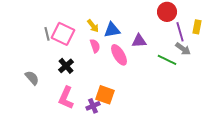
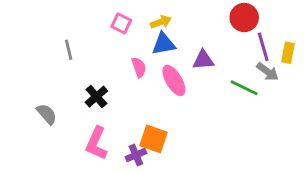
yellow arrow: (93, 26) -> (161, 22), moved, turned -72
yellow rectangle: (197, 27) -> (288, 53), moved
pink square: (63, 34) -> (121, 23), moved, size x0.6

